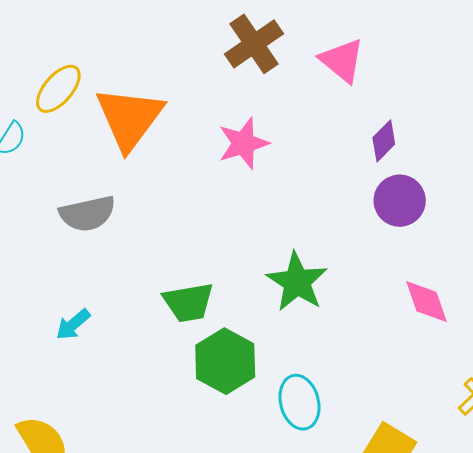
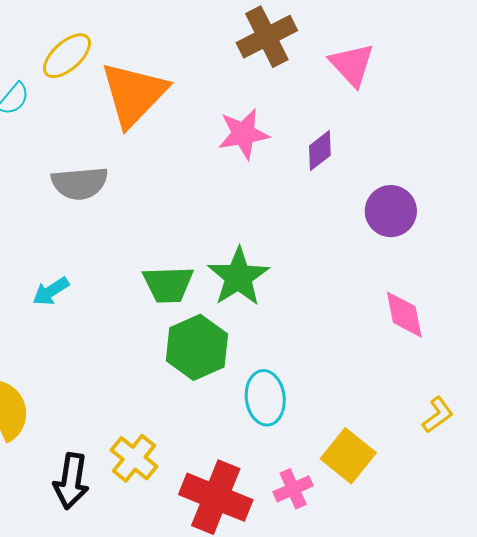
purple diamond: (384, 141) -> (320, 151), moved
green star: (297, 282) -> (238, 277), moved

